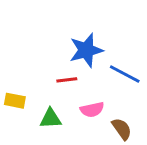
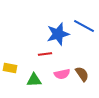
blue line: (125, 74) -> (84, 26), moved
brown semicircle: (122, 129) -> (82, 74), moved

